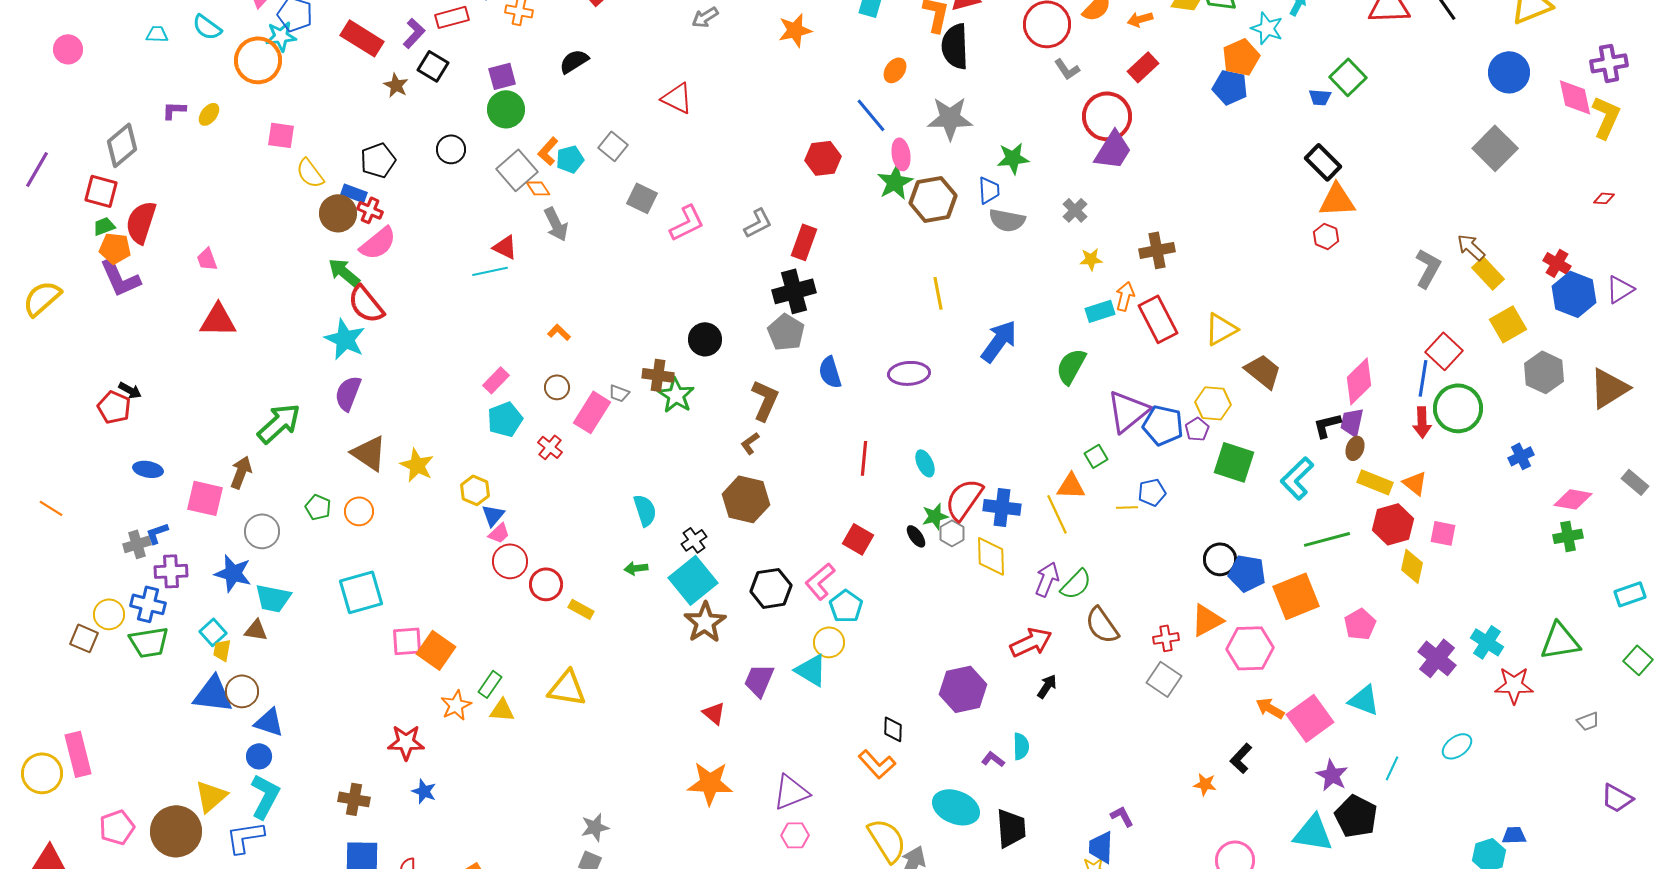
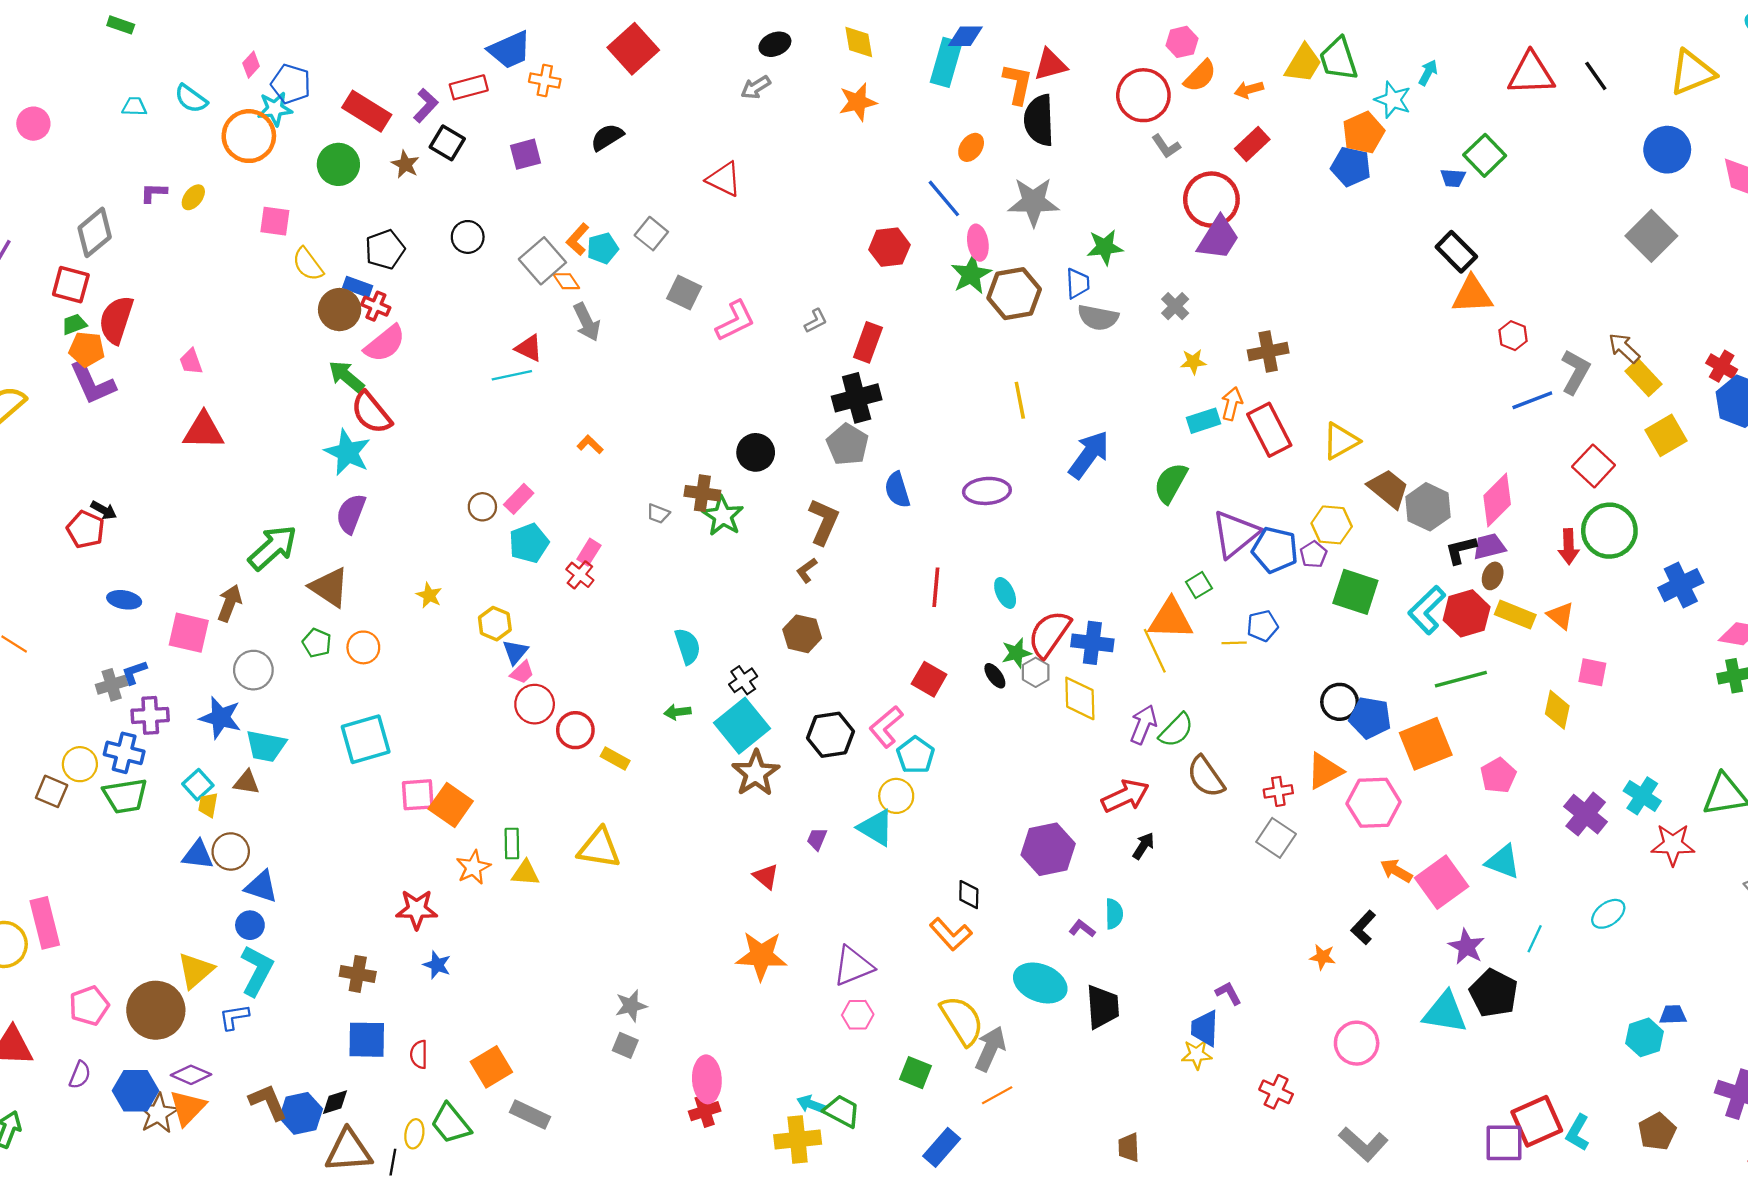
green circle: (506, 109) -> (338, 164), moved
gray L-shape: (758, 223) -> (816, 321), size x0.7
red hexagon: (1326, 236) -> (1513, 336), moved
gray hexagon: (1544, 372) -> (1428, 507), moved
blue line: (1423, 378) -> (1532, 400), moved, turned 60
brown circle: (557, 387) -> (482, 507), moved
pink rectangle: (592, 412) -> (589, 552), moved, size x0.6
purple trapezoid: (1352, 422) -> (1489, 546), turned 64
brown triangle: (369, 453) -> (329, 587), moved
blue cross: (1521, 456) -> (1681, 585), size x1.5
yellow star: (417, 465) -> (429, 595), size x0.7
orange triangle: (1071, 486) -> (1171, 619), size x1.4
brown hexagon: (746, 499) -> (802, 634), size x0.7
red hexagon: (1393, 524) -> (1467, 613), moved
purple trapezoid: (759, 680) -> (817, 839), size x0.6
green rectangle: (490, 684) -> (512, 844), turned -36
blue triangle: (213, 694) -> (198, 855), size x0.7
blue L-shape: (245, 837) -> (234, 1017), size x0.7

